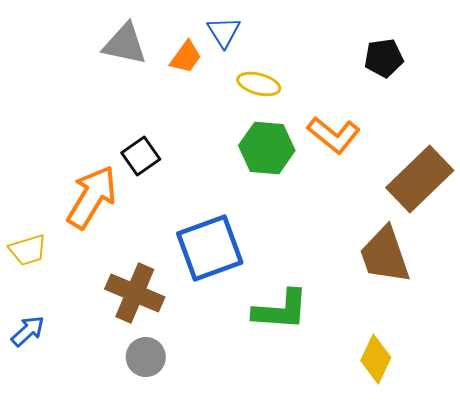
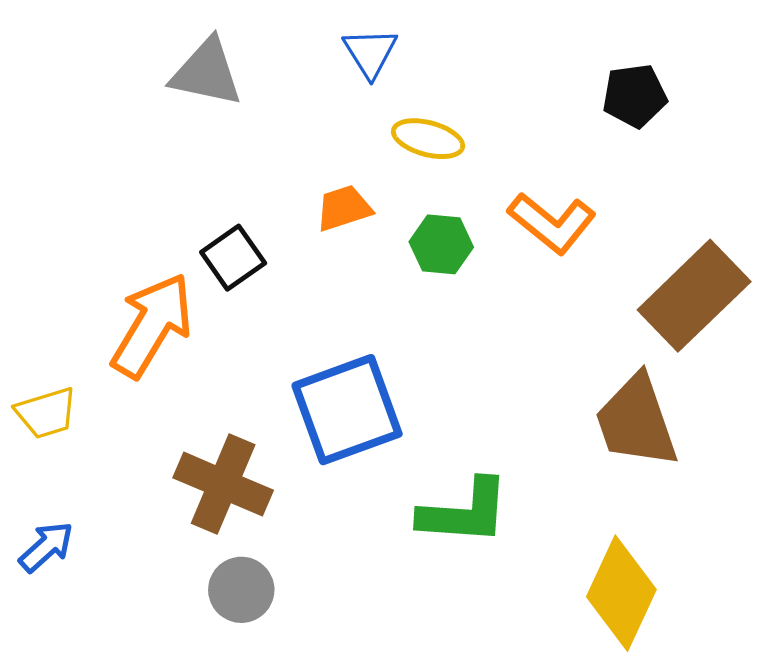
orange trapezoid: (186, 57) -> (344, 208), moved, turned -144
green hexagon: (267, 148) -> (441, 244), size x0.7
yellow diamond: (376, 359) -> (621, 593), size x1.4

